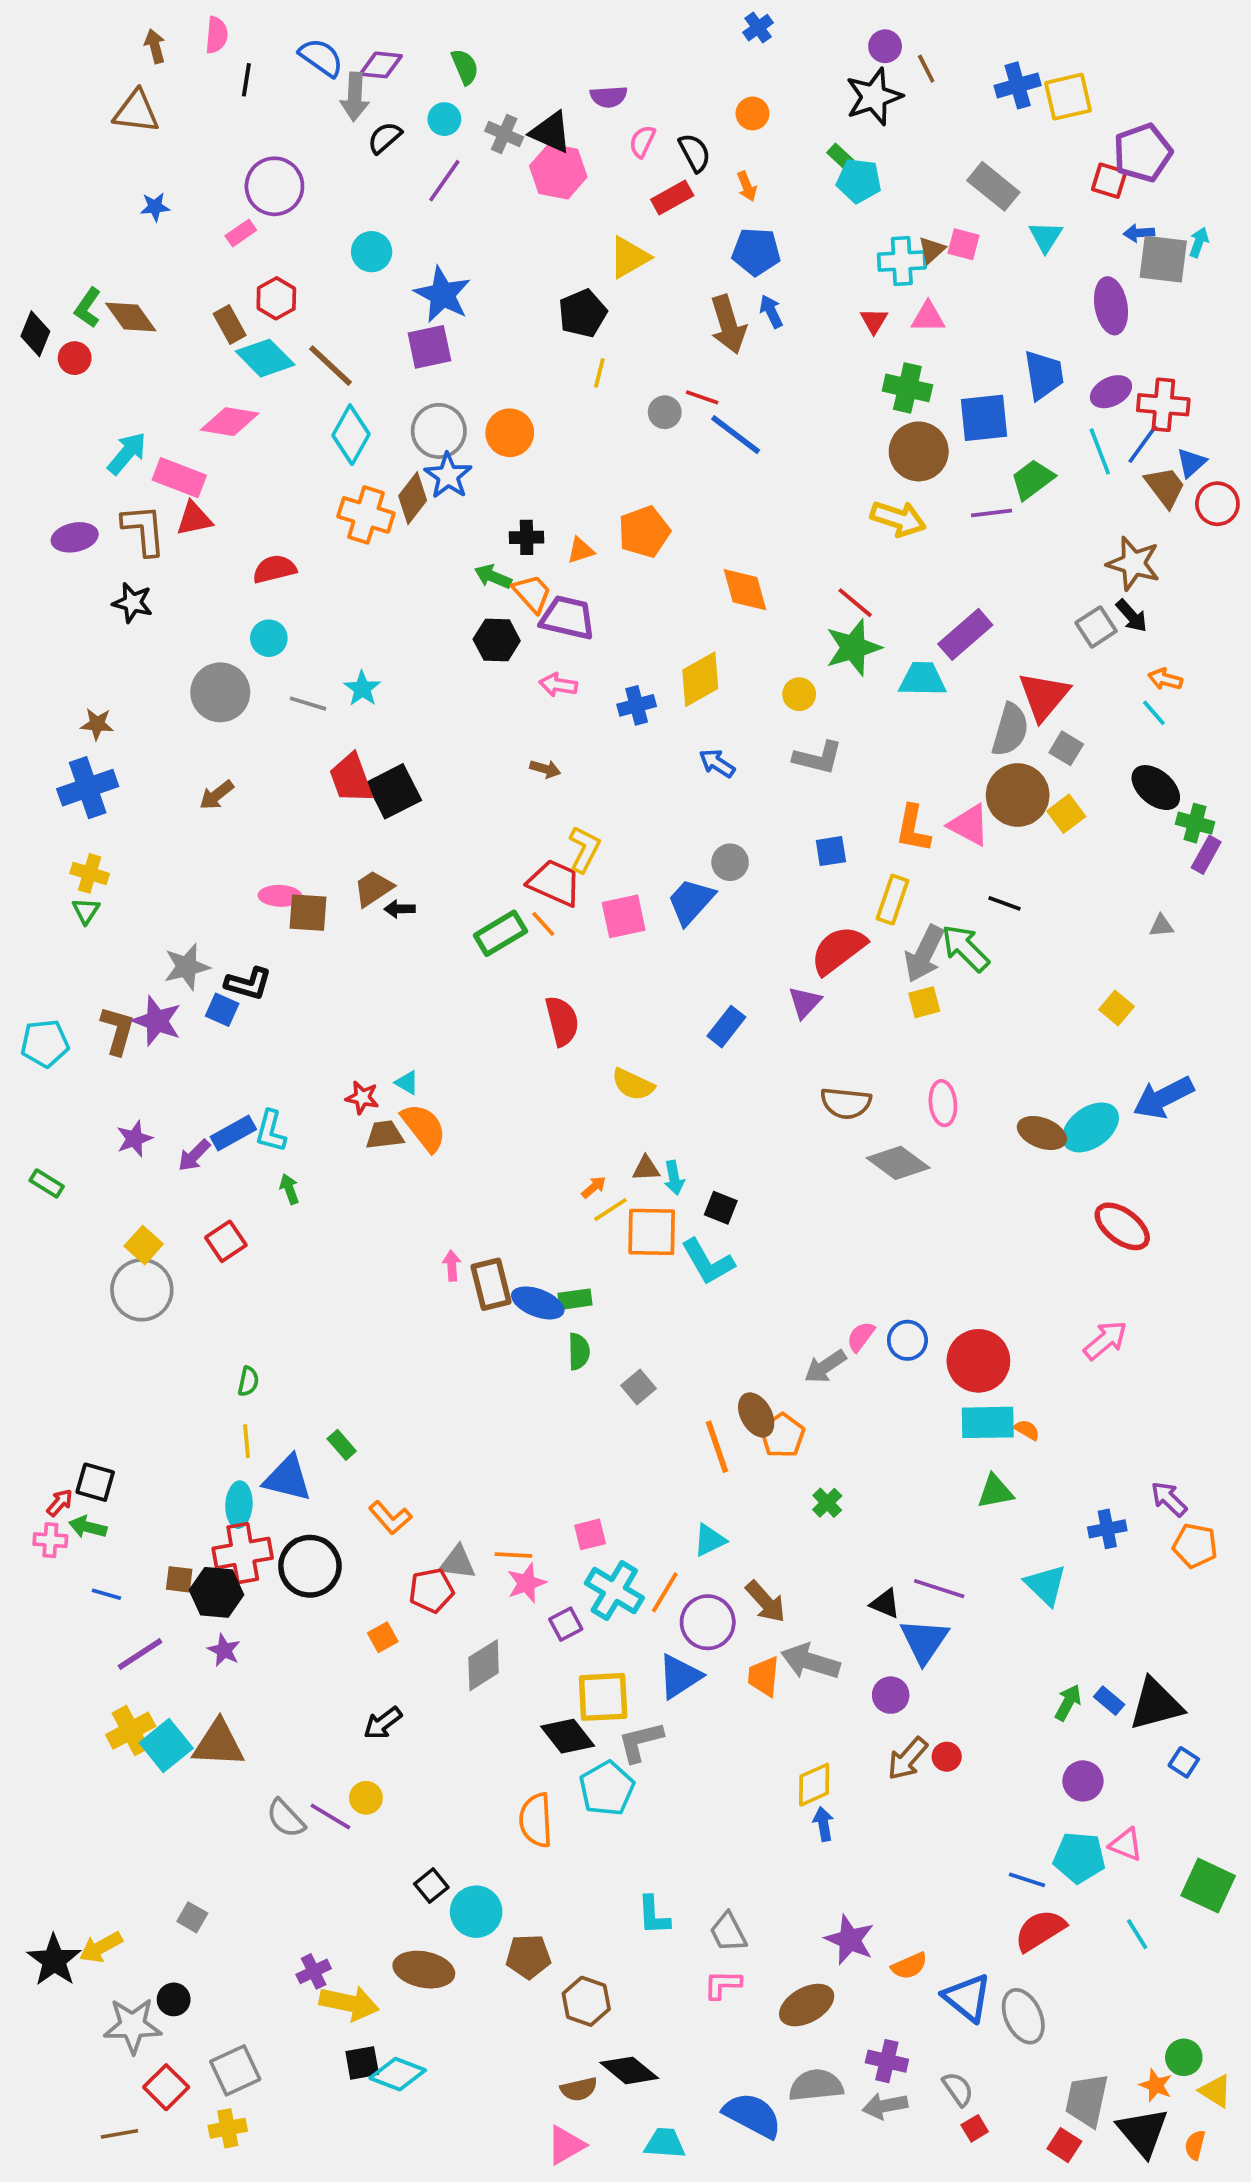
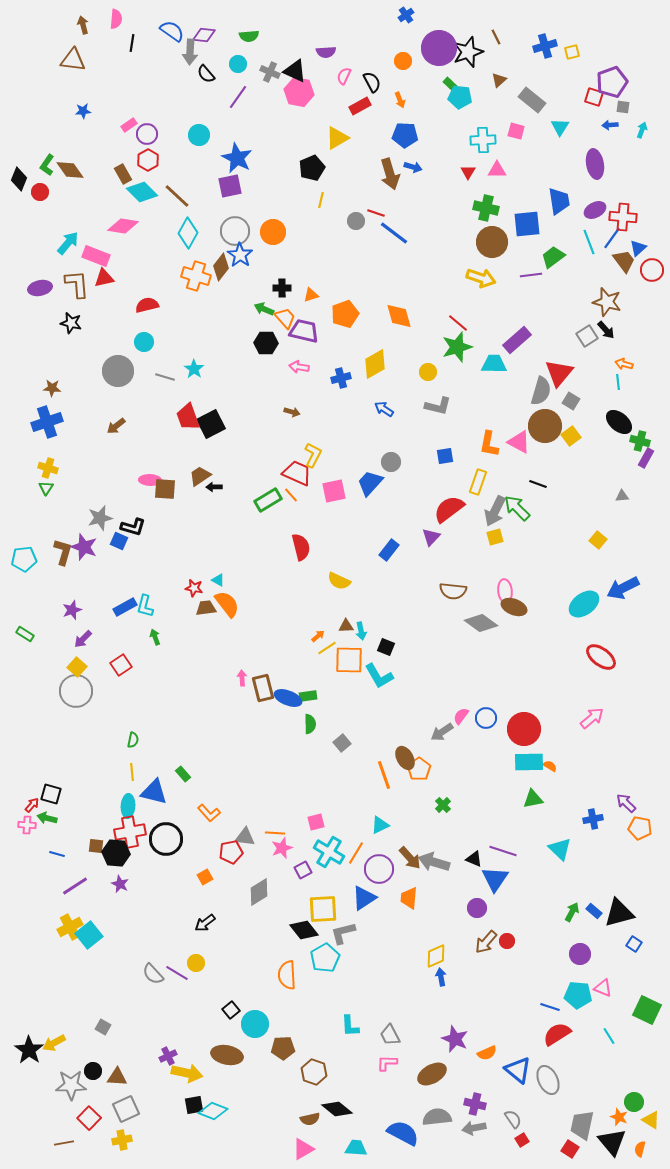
purple circle: (885, 46) -> (439, 48), moved, size x2.0
green semicircle: (465, 67) -> (249, 36), turned 108
yellow square: (1068, 97) -> (572, 52), size x0.6
black semicircle: (385, 138) -> (206, 74), turned -90
purple circle: (274, 186) -> (147, 134), moved, size x0.7
brown triangle: (932, 250) -> (499, 80), moved
gray square: (1163, 259) -> (623, 107), moved, size x0.5
blue arrow: (771, 311) -> (413, 167), turned 132
orange pentagon: (644, 532) -> (345, 314), moved
cyan line: (1154, 713) -> (618, 382), turned 35
brown ellipse: (1042, 1133) -> (514, 607), moved
purple arrow: (194, 1155) -> (83, 639), moved
gray arrow: (810, 1661) -> (434, 862), moved
brown triangle: (218, 1744) -> (117, 1077), moved, size x0.7

